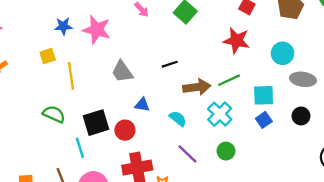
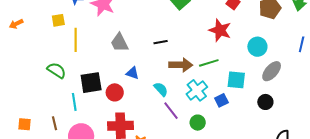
gray ellipse: (303, 79) -> (272, 71), turned -65
blue square: (264, 120) -> (221, 100), moved
purple line: (187, 154) -> (171, 111), moved

